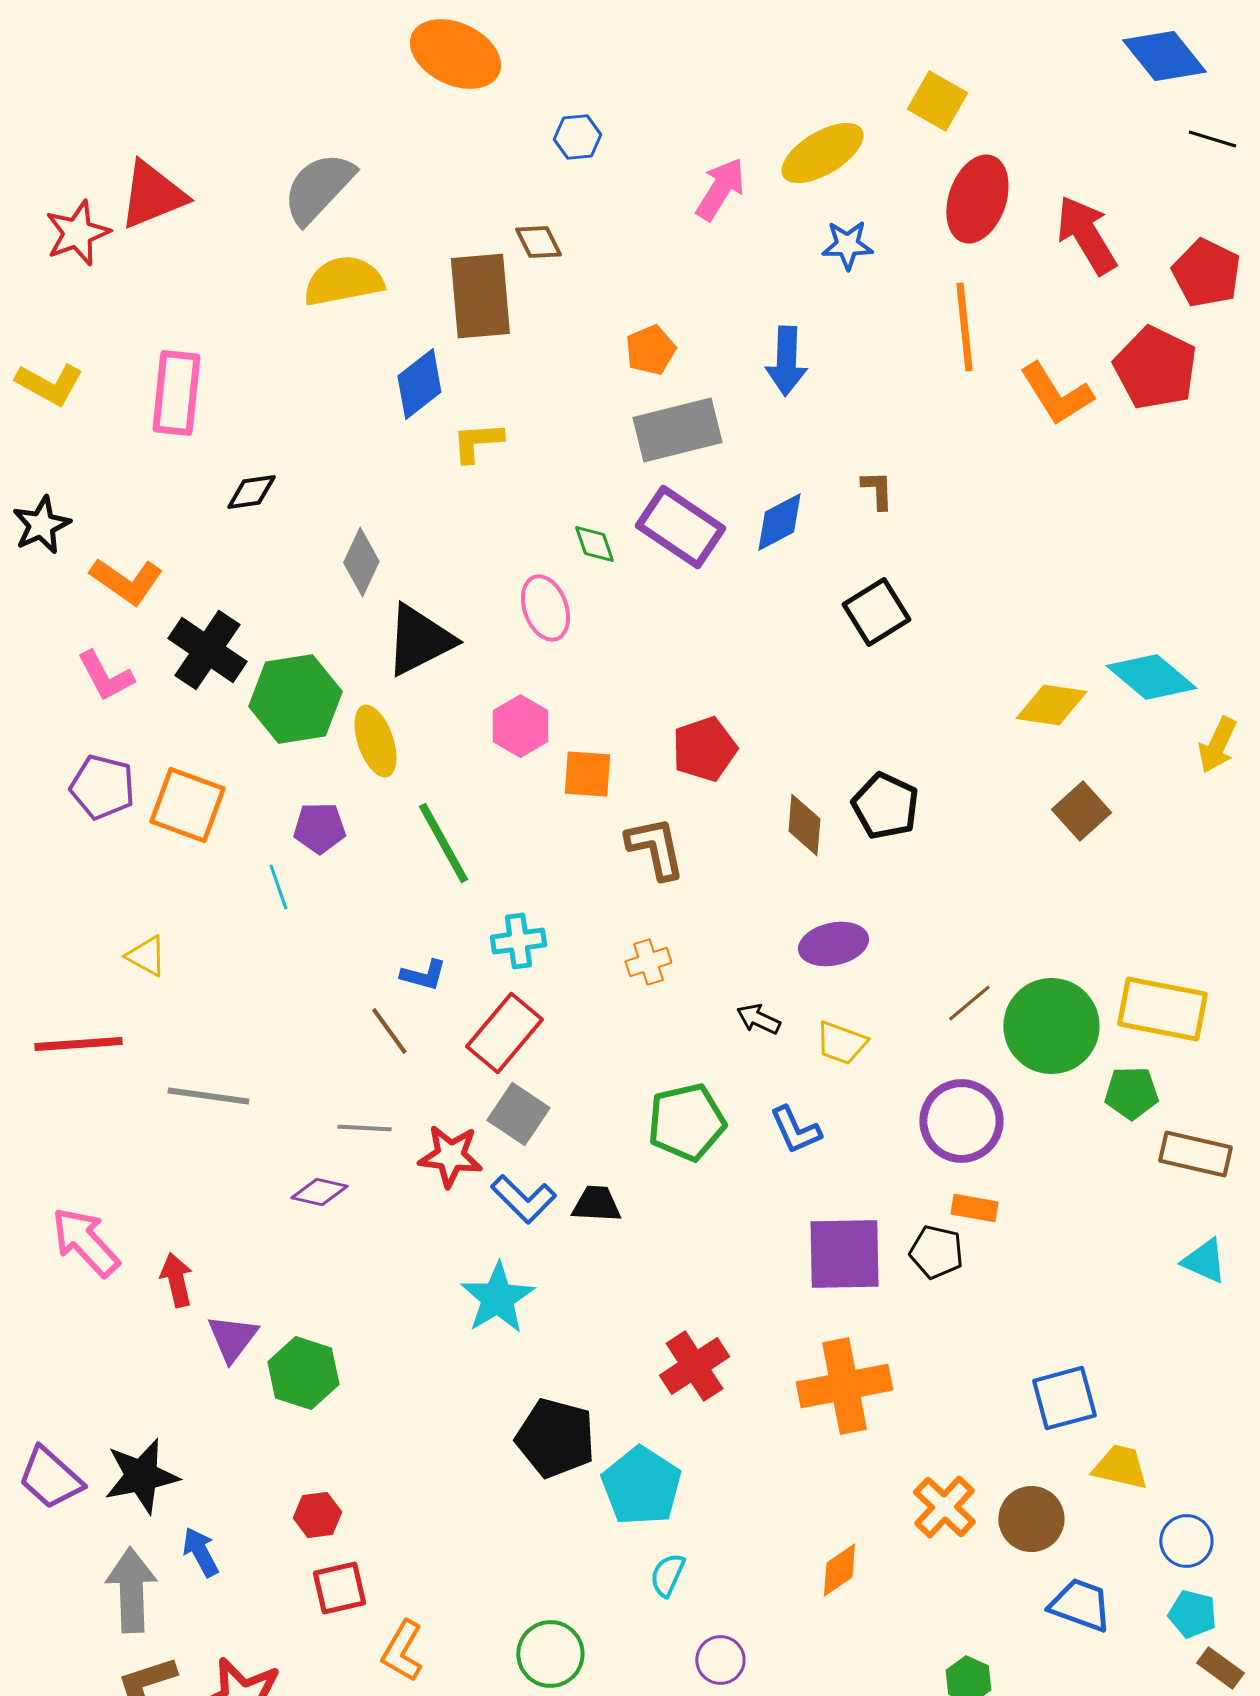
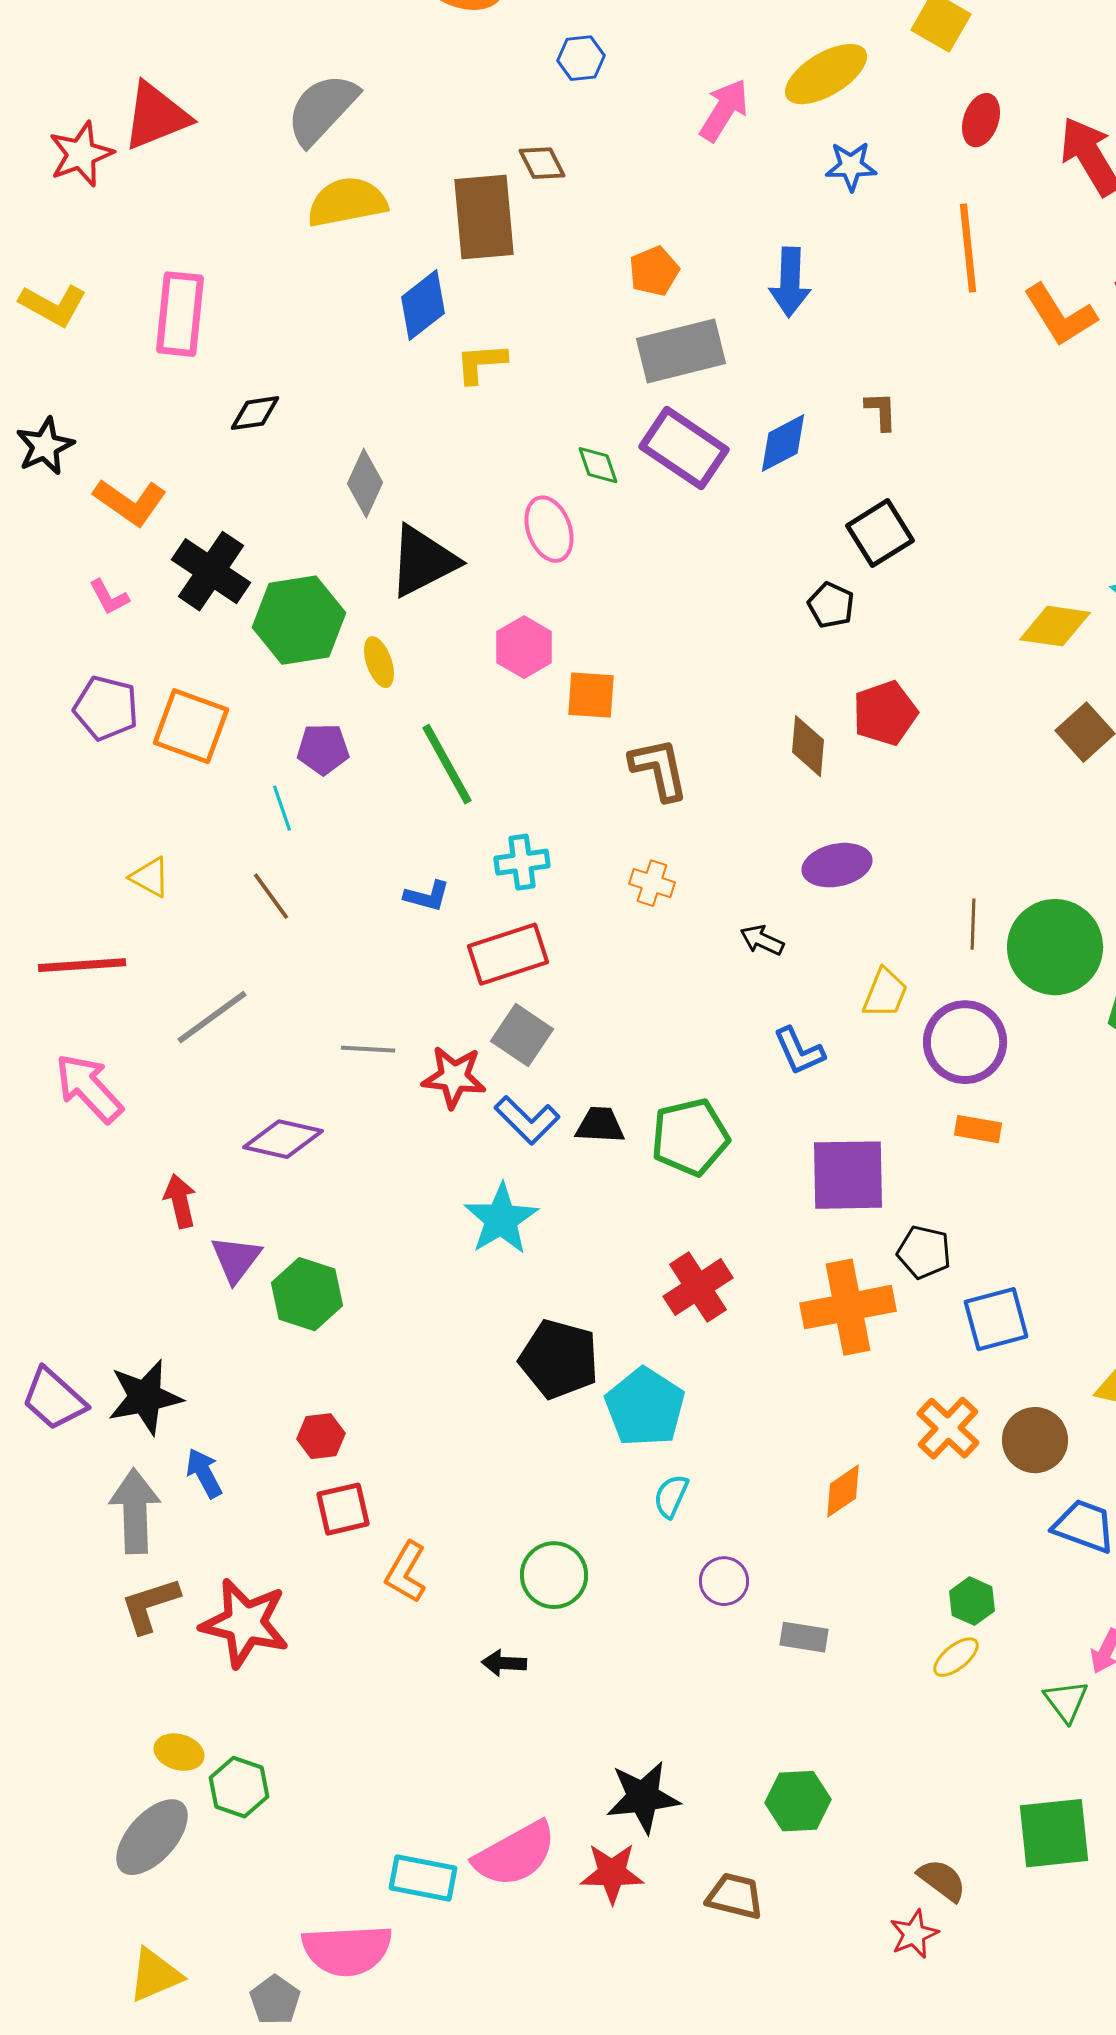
red ellipse: (977, 199) -> (981, 120), size x0.6
pink L-shape: (105, 676) -> (109, 597), size x0.7
yellow ellipse: (375, 741) -> (379, 662), size x0.7
red pentagon: (704, 749) -> (885, 713), moved
black pentagon: (885, 806) -> (831, 605), moved, size x0.7
orange cross: (648, 962) -> (652, 883), turned 36
brown line: (969, 1003) -> (973, 924), turned -48
brown line: (389, 1031) -> (271, 896), moved
red rectangle: (504, 1033) -> (508, 954), turned 32
yellow trapezoid: (841, 1043) -> (885, 993), moved, turned -88
gray line: (208, 1096) -> (212, 1017), turned -44
green pentagon: (686, 1122) -> (690, 1137), moved
purple diamond: (319, 1192) -> (283, 1139), moved, size x1.4
pink arrow: (85, 1242) -> (89, 1088), moved
black pentagon: (936, 1252) -> (924, 1252), moved
blue square: (1064, 1398) -> (996, 1319), moved

